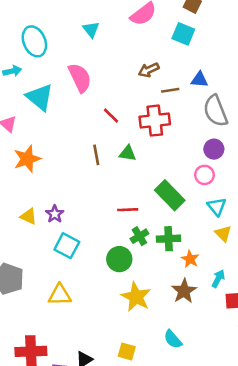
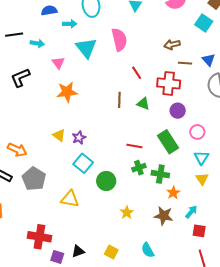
blue triangle: (199, 80) -> (209, 60), turned 32
purple circle: (214, 149) -> (178, 111), moved
green circle: (119, 259) -> (106, 181), moved
brown star: (184, 291) -> (164, 216), turned 30
yellow star: (136, 297) -> (127, 213), size x0.6

